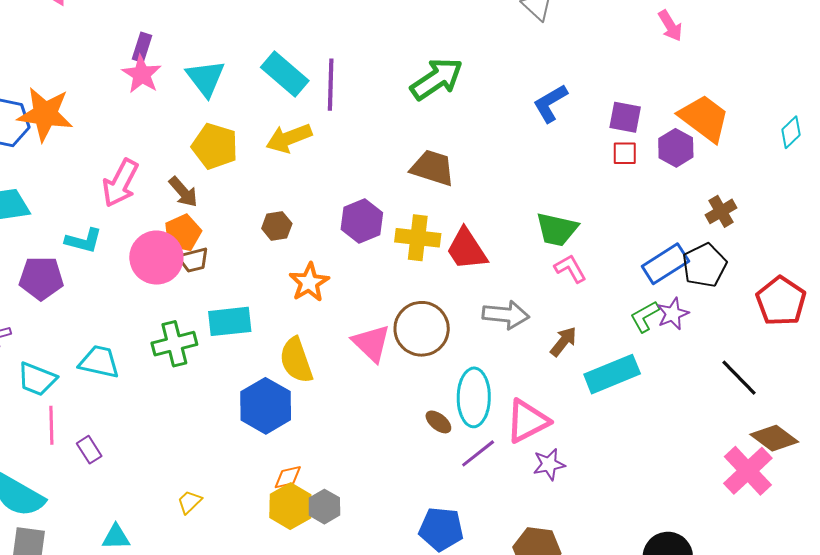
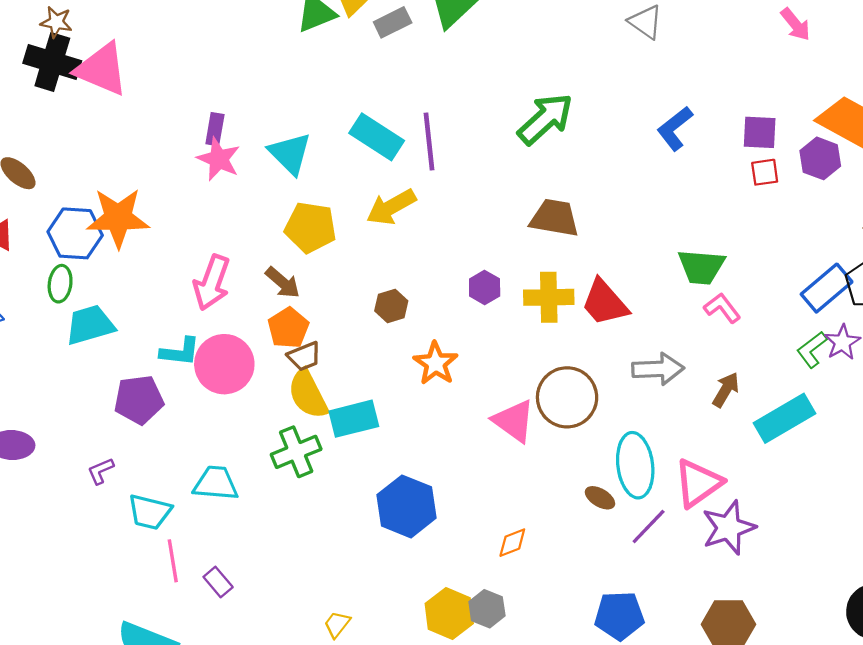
purple hexagon: (362, 221) -> (485, 287), size x0.7
pink circle: (156, 258) -> (224, 364), moved
yellow semicircle: (296, 360) -> (308, 394), moved
purple star: (549, 464) -> (729, 528), size x1.5
orange diamond: (288, 477) -> (512, 543), moved

